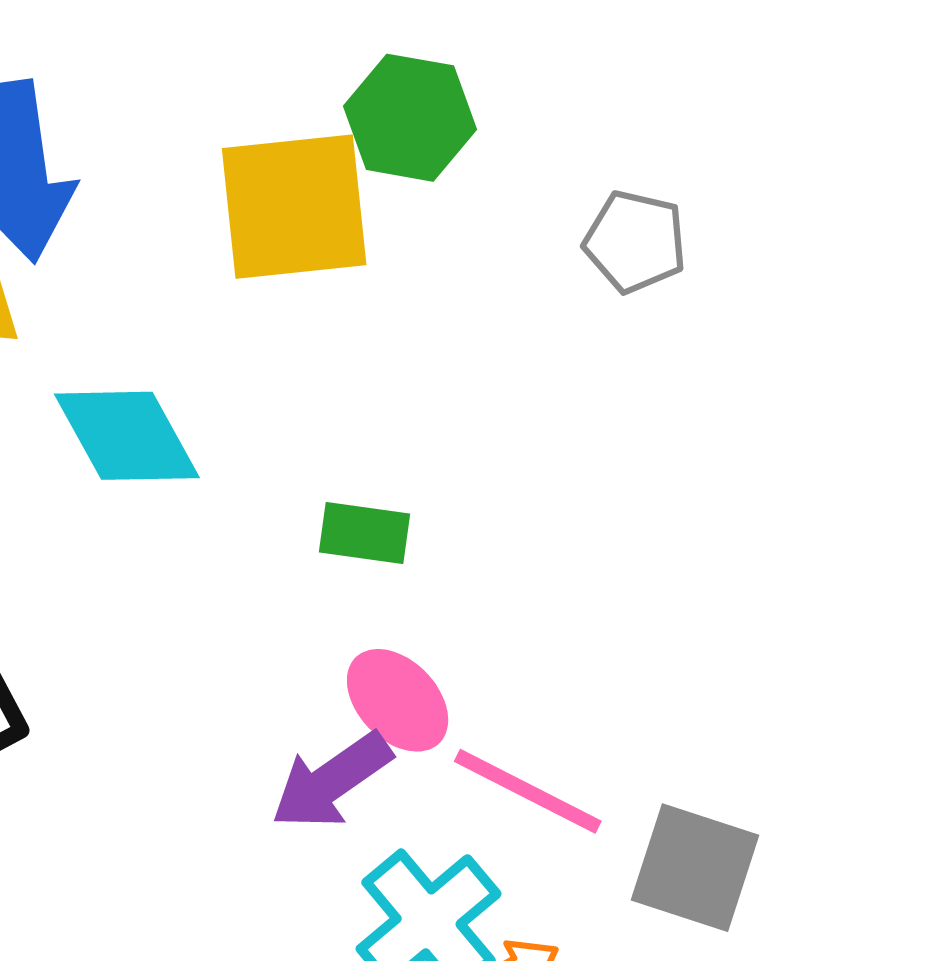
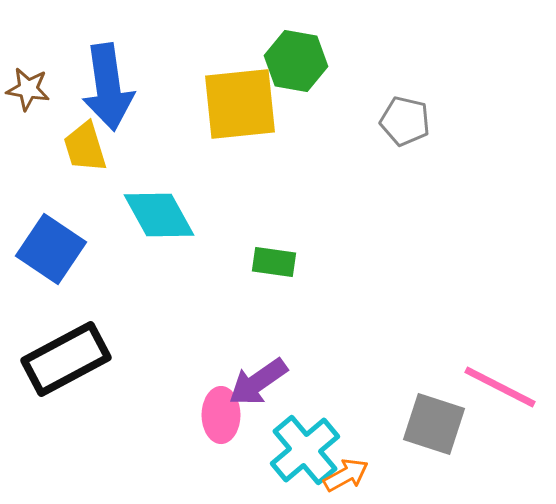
pink ellipse: (398, 700) -> (221, 415), moved, turned 44
pink line: (528, 791) -> (500, 387), moved

